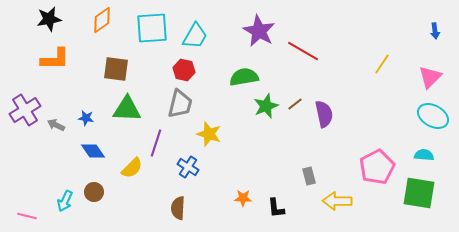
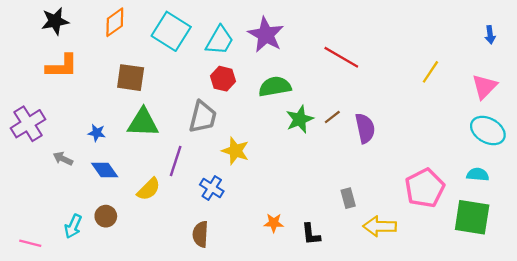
cyan square: (152, 28) -> (171, 31), turned 36
purple star: (259, 31) -> (266, 35), moved
red hexagon: (184, 70) -> (223, 79), moved
gray arrow: (56, 125) -> (63, 159), moved

